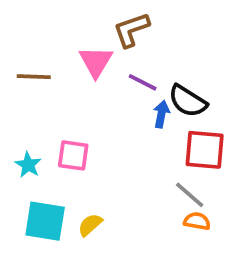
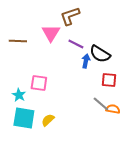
red square: (205, 150) -> (109, 80), size x0.7
cyan star: (28, 165) -> (19, 95), moved
orange semicircle: (197, 221) -> (113, 109), moved

